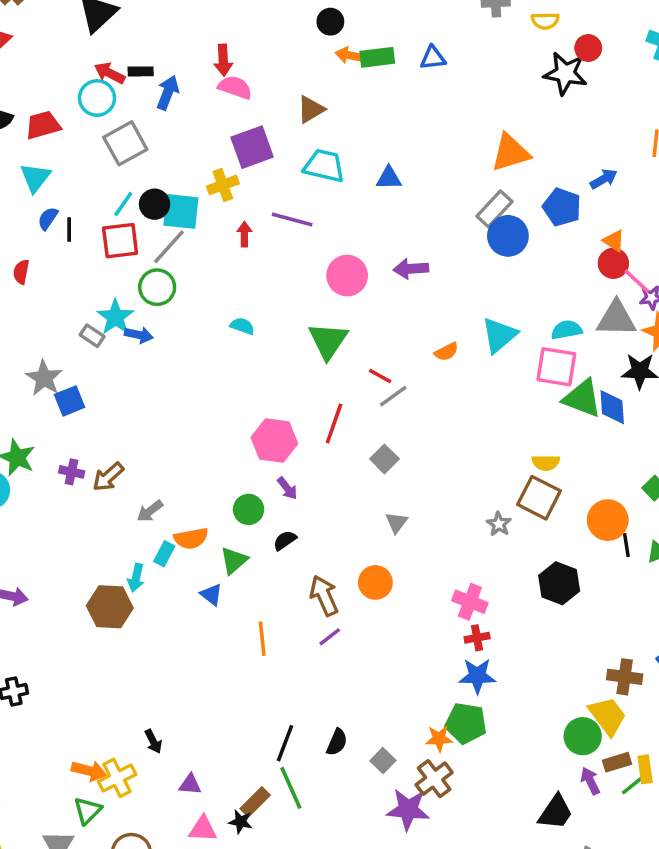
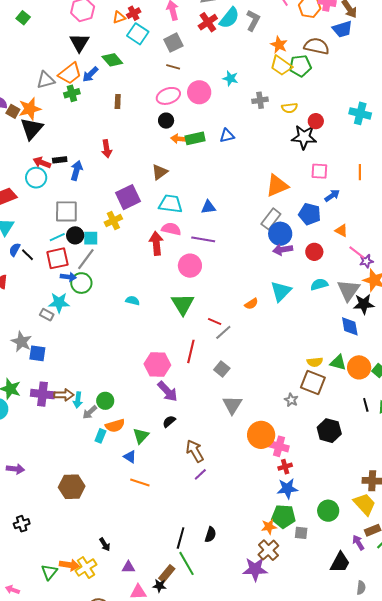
pink semicircle: (235, 87) -> (171, 229), moved
gray square: (125, 143) -> (66, 211), moved, turned 35
cyan line: (123, 204) -> (57, 237), turned 35
cyan square: (181, 211) -> (91, 238), size x0.7
purple line: (292, 219) -> (203, 239), moved
black line: (69, 229) -> (28, 255), turned -40
red arrow: (244, 234) -> (156, 243), moved, size x1.6
red circle: (613, 263) -> (314, 252), moved
purple arrow: (411, 269) -> (283, 250), moved
cyan star: (115, 317) -> (59, 303), turned -30
gray triangle: (616, 319) -> (348, 290), moved, turned -50
blue arrow: (139, 335) -> (68, 277), moved
pink square: (556, 367) -> (319, 171), moved, size x0.7
green triangle: (582, 398) -> (338, 363), moved, size x0.7
blue square: (70, 401) -> (37, 353), turned 36
purple cross: (72, 472) -> (43, 394), size x1.6
brown arrow: (108, 477) -> (64, 395), turned -132
purple arrow: (287, 488) -> (168, 391), size x1.6
green circle: (249, 509) -> (105, 401), moved
orange circle: (608, 520) -> (359, 367), moved
gray triangle: (396, 522) -> (232, 405), size x1.5
cyan arrow: (136, 578) -> (78, 400), moved
orange circle: (375, 582) -> (261, 435), moved, size x1.4
brown hexagon: (110, 607) -> (72, 487), moved
orange line: (262, 639) -> (140, 483), moved, turned -60
green circle: (583, 736) -> (328, 511), moved
gray square: (383, 761) -> (301, 533), moved, turned -32
green triangle: (88, 811) -> (49, 572), moved

